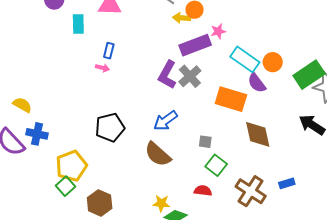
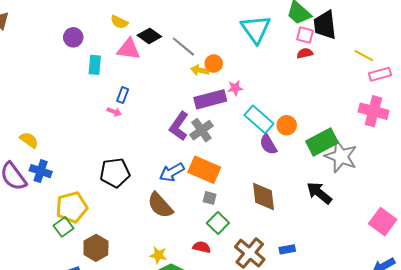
orange rectangle: (231, 99) -> (204, 170), moved

